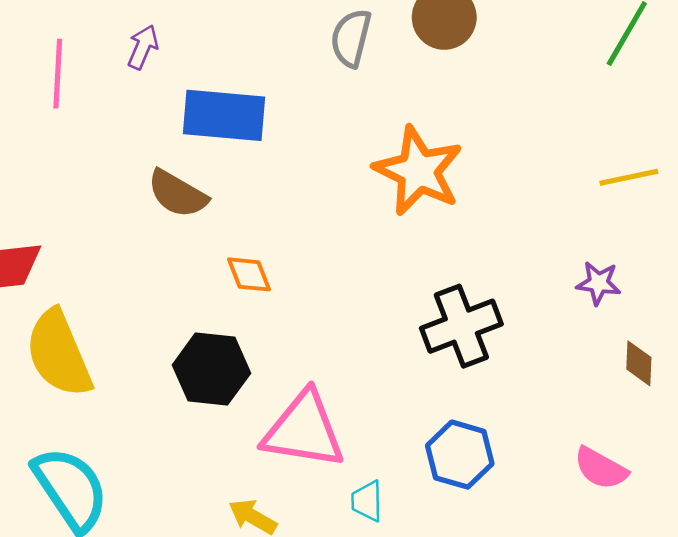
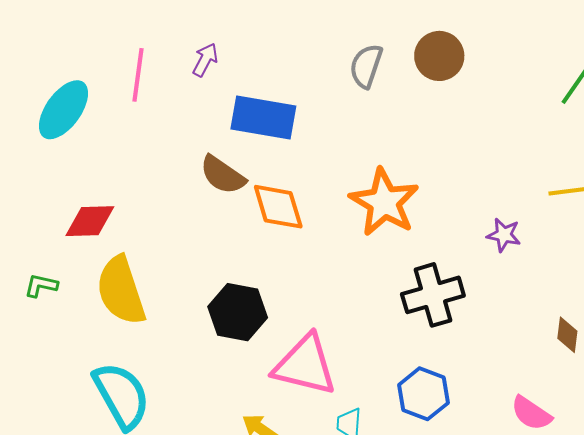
orange star: (418, 171) -> (384, 202), moved
orange diamond: (249, 274) -> (278, 207), moved, size x1.5
purple star: (598, 283) -> (504, 235), moved

